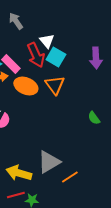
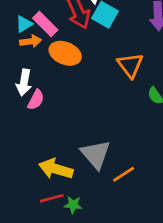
orange triangle: (55, 85) -> (130, 65), moved
gray triangle: (49, 162) -> (96, 154), turned -40

